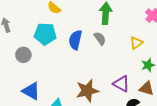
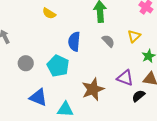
cyan pentagon: (45, 34) -> (58, 66), moved, turned 30
gray semicircle: (100, 39) -> (108, 41), moved

